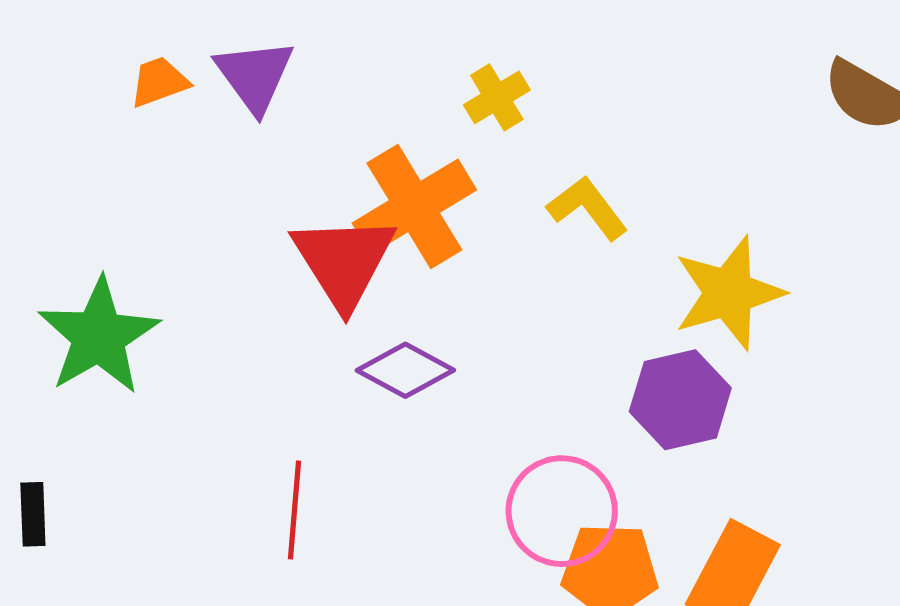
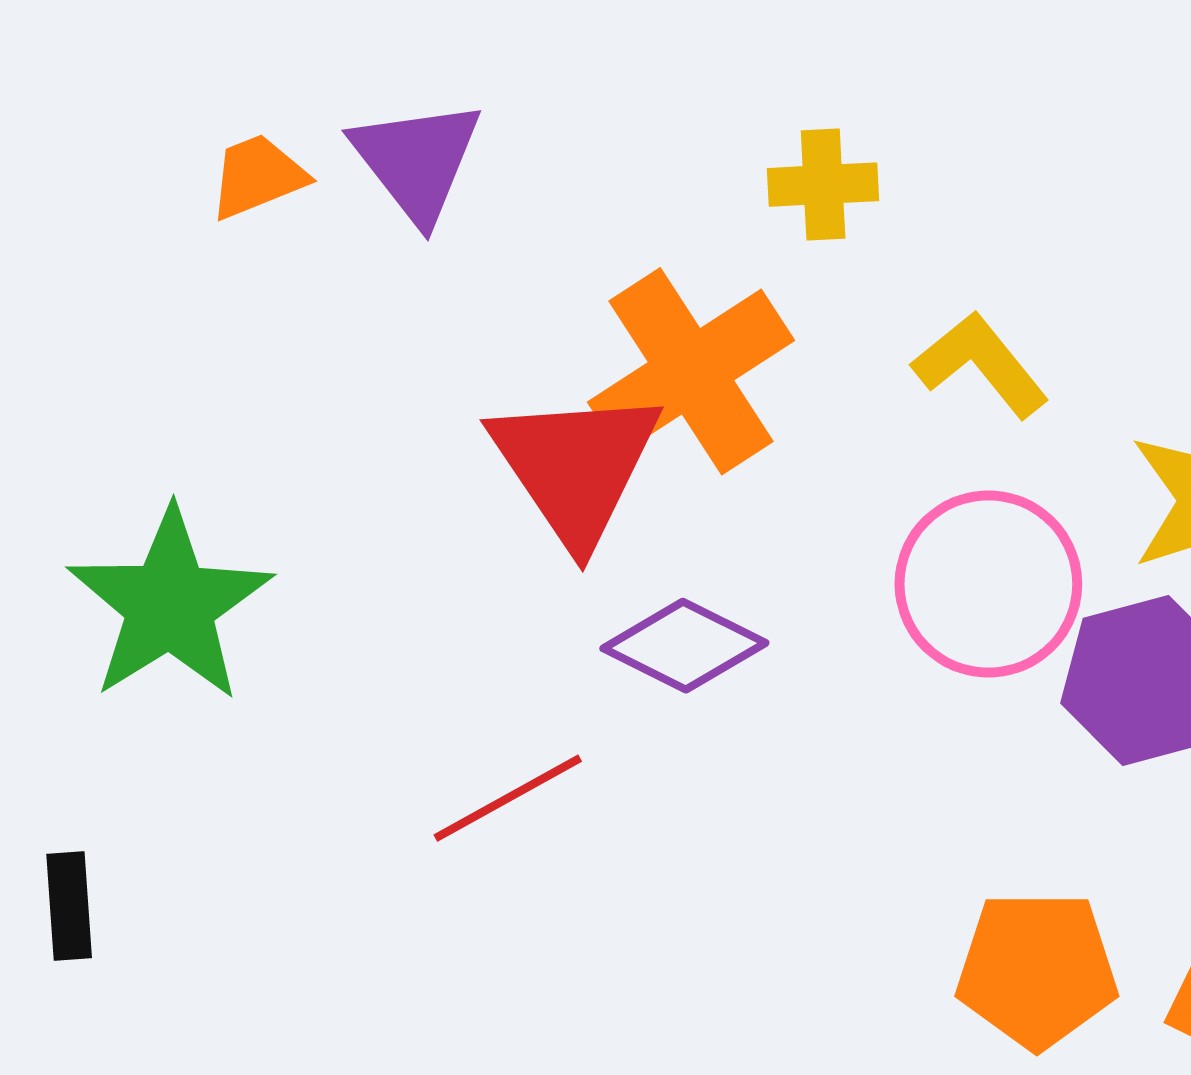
yellow cross: (497, 97) -> (823, 185), turned 30
red line: (294, 510) -> (508, 798), moved, turned 58
pink circle: (562, 511) -> (988, 584), moved

